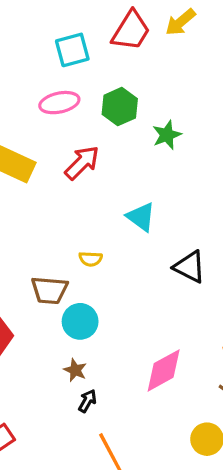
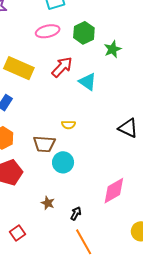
cyan triangle: (141, 217) -> (88, 82), moved
brown star: (75, 370) -> (48, 203), moved
black arrow: (87, 401) -> (76, 213), moved

